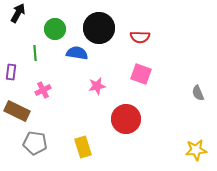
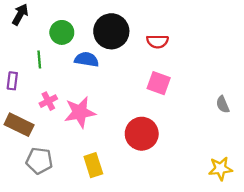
pink star: (97, 86) -> (80, 112), moved, size x1.6

